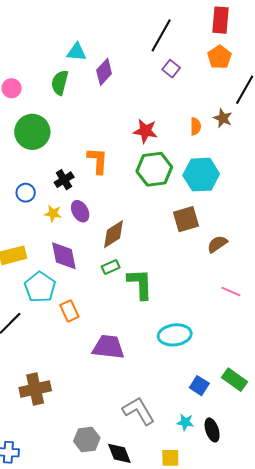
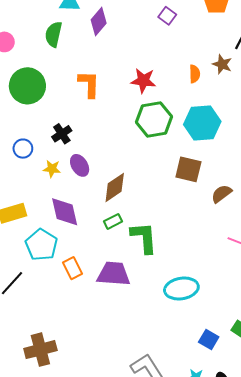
orange L-shape: (98, 161) -> (89, 84), moved
brown square: (186, 219) -> (188, 169), turned 32
purple trapezoid: (108, 347) -> (114, 274), moved

